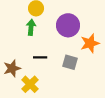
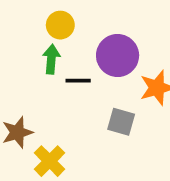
black line: (40, 57) -> (78, 81), moved

